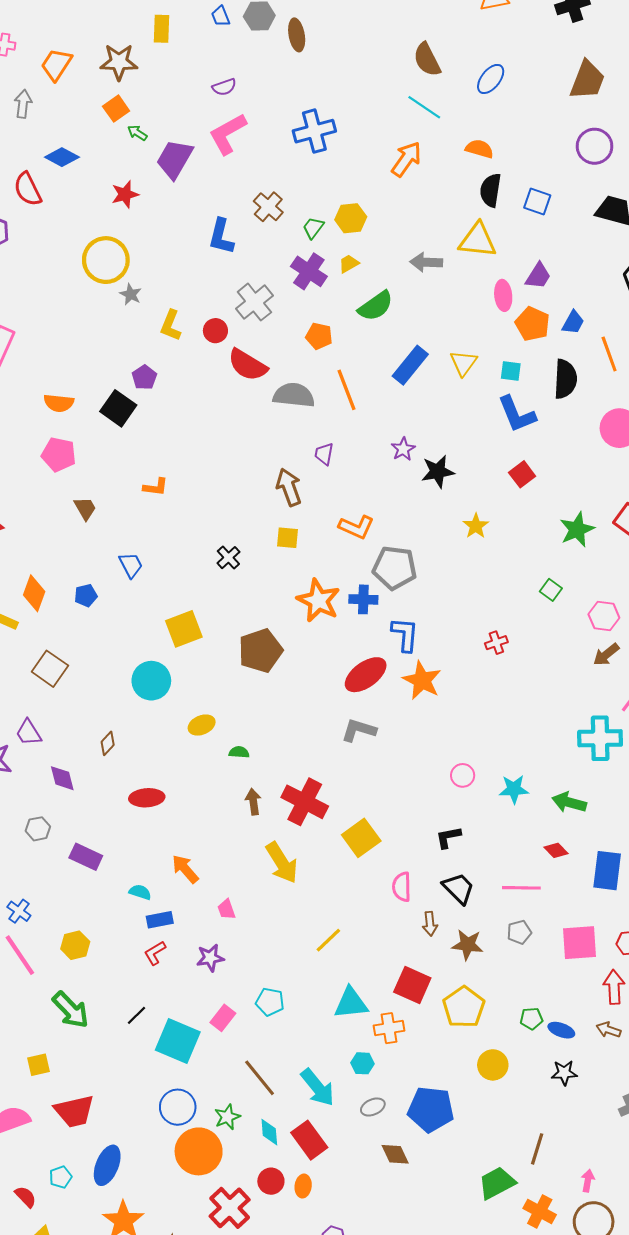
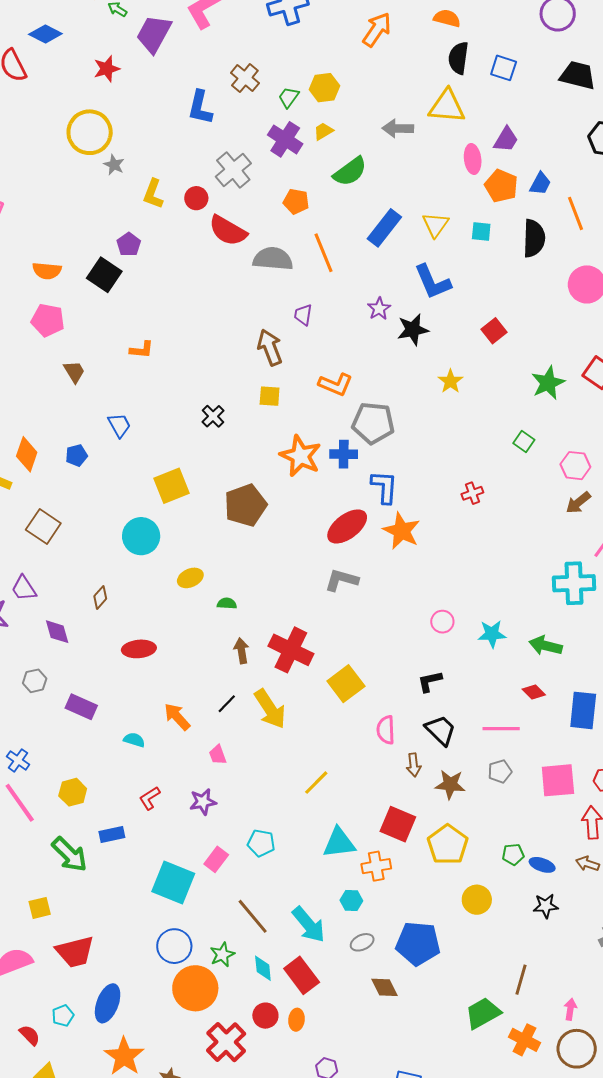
blue L-shape: (517, 414) -> (433, 282), moved
blue rectangle: (160, 920) -> (112, 835), moved
black line: (136, 1015) -> (227, 704), moved

